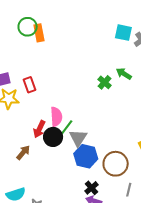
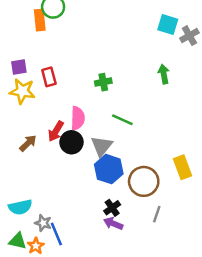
orange rectangle: (39, 33) -> (40, 20), moved
green arrow: (124, 74) -> (164, 74), turned 42
green cross: (105, 82) -> (103, 82), moved, turned 32
green line: (66, 128) -> (122, 120), moved, turned 72
brown arrow: (23, 153) -> (28, 143), moved

